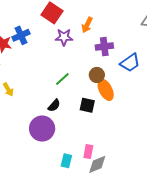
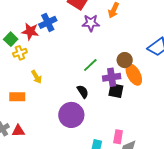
purple cross: (104, 47) -> (112, 77), moved
black semicircle: (54, 105) -> (83, 92), turned -72

